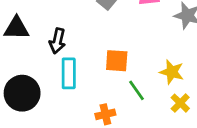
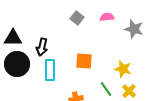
green line: (136, 90) -> (106, 89), moved
black circle: (22, 93) -> (17, 64), moved

